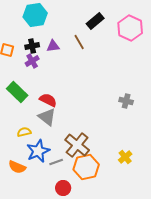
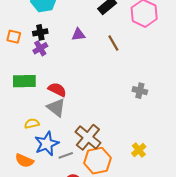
brown line: (79, 42) -> (113, 43), moved
purple triangle: (53, 46) -> (78, 34), moved
green rectangle: (17, 92) -> (24, 81), turned -45

